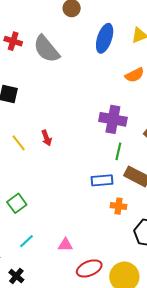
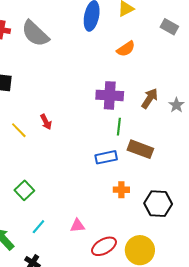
orange cross: (118, 206) -> (121, 190), moved

